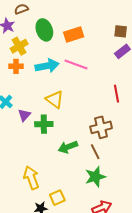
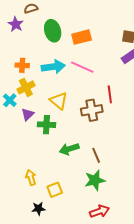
yellow cross: (19, 46) -> (26, 87), moved
red line: (116, 94) -> (110, 94), moved
brown cross: (101, 127) -> (92, 110), moved
yellow arrow: (31, 178) -> (31, 177), size x0.7
yellow square: (57, 198) -> (55, 190), moved

